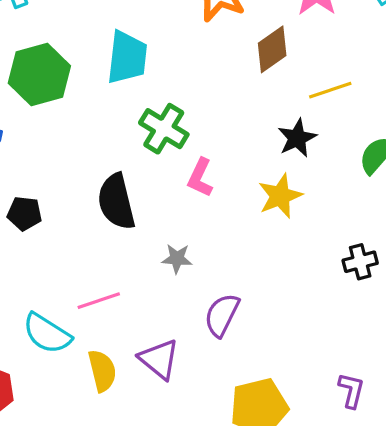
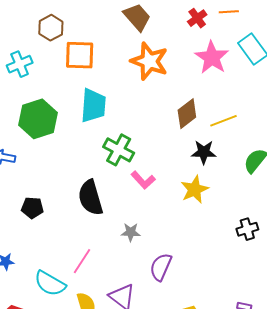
brown diamond: (272, 49) -> (187, 114), moved
black star: (297, 138) -> (204, 152), turned 30
pink L-shape: (200, 178) -> (143, 180), turned -65
pink line: (99, 301) -> (82, 261), turned -36

